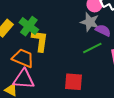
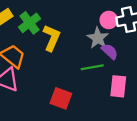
yellow L-shape: (40, 41) -> (52, 38), moved

